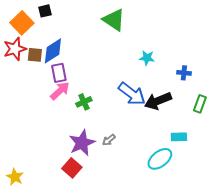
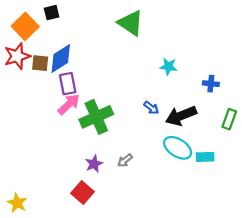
blue arrow: (132, 94) -> (151, 108), size x0.5
green cross: (84, 102) -> (96, 117), size x1.8
purple star: (82, 143) -> (94, 164), size x0.6
cyan ellipse: (160, 159) -> (178, 148), moved, turned 70

